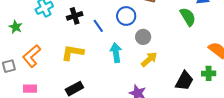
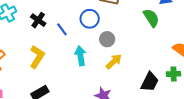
black cross: (75, 16) -> (38, 20), turned -35
yellow L-shape: (73, 53) -> (37, 57), turned 115

